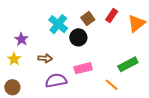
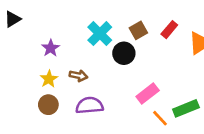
yellow star: (14, 59) -> (49, 79), moved
green rectangle: (128, 64) -> (186, 108), moved
pink rectangle: (83, 68) -> (148, 94), moved, turned -30
brown circle: (12, 87) -> (48, 105), moved

